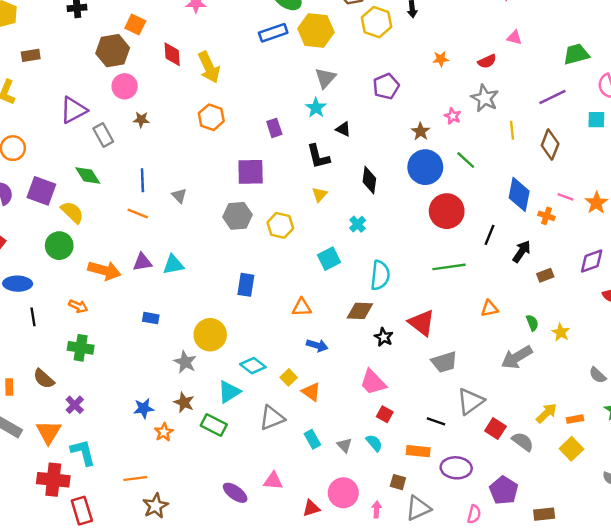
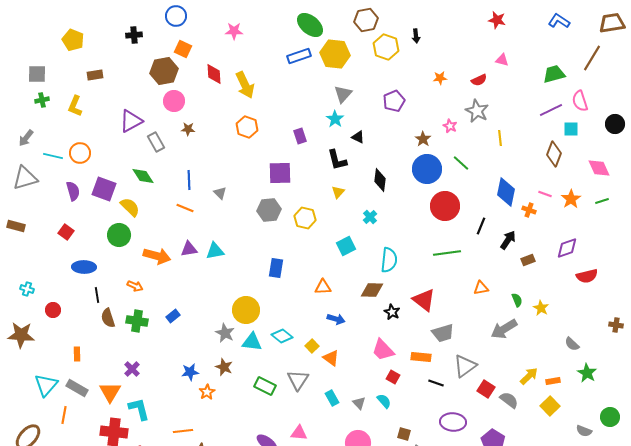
purple line: (552, 97) -> (551, 110), moved
brown diamond: (550, 145) -> (554, 154), moved
blue rectangle: (151, 318) -> (173, 316), moved, turned -48
brown semicircle: (44, 379) -> (108, 318), moved, turned 30
cyan triangle: (229, 392) -> (252, 342), moved, turned 40
gray triangle: (272, 418) -> (298, 380), turned -35
green rectangle: (214, 425) -> (265, 386), moved
orange rectangle: (418, 451) -> (421, 357), moved

